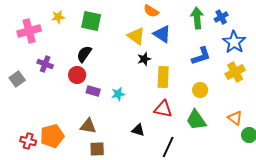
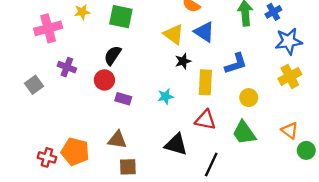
blue star: (234, 42) -> (289, 41), turned 30
blue L-shape: (201, 56) -> (236, 64), moved
cyan star: (118, 94) -> (165, 96), moved
black triangle: (138, 130) -> (176, 145), size x1.5
orange pentagon: (52, 136) -> (75, 152), turned 30

